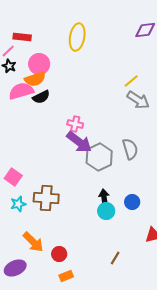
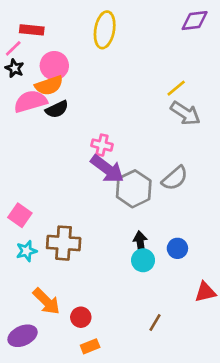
gray semicircle: (130, 149) -> (175, 178), turned 65

